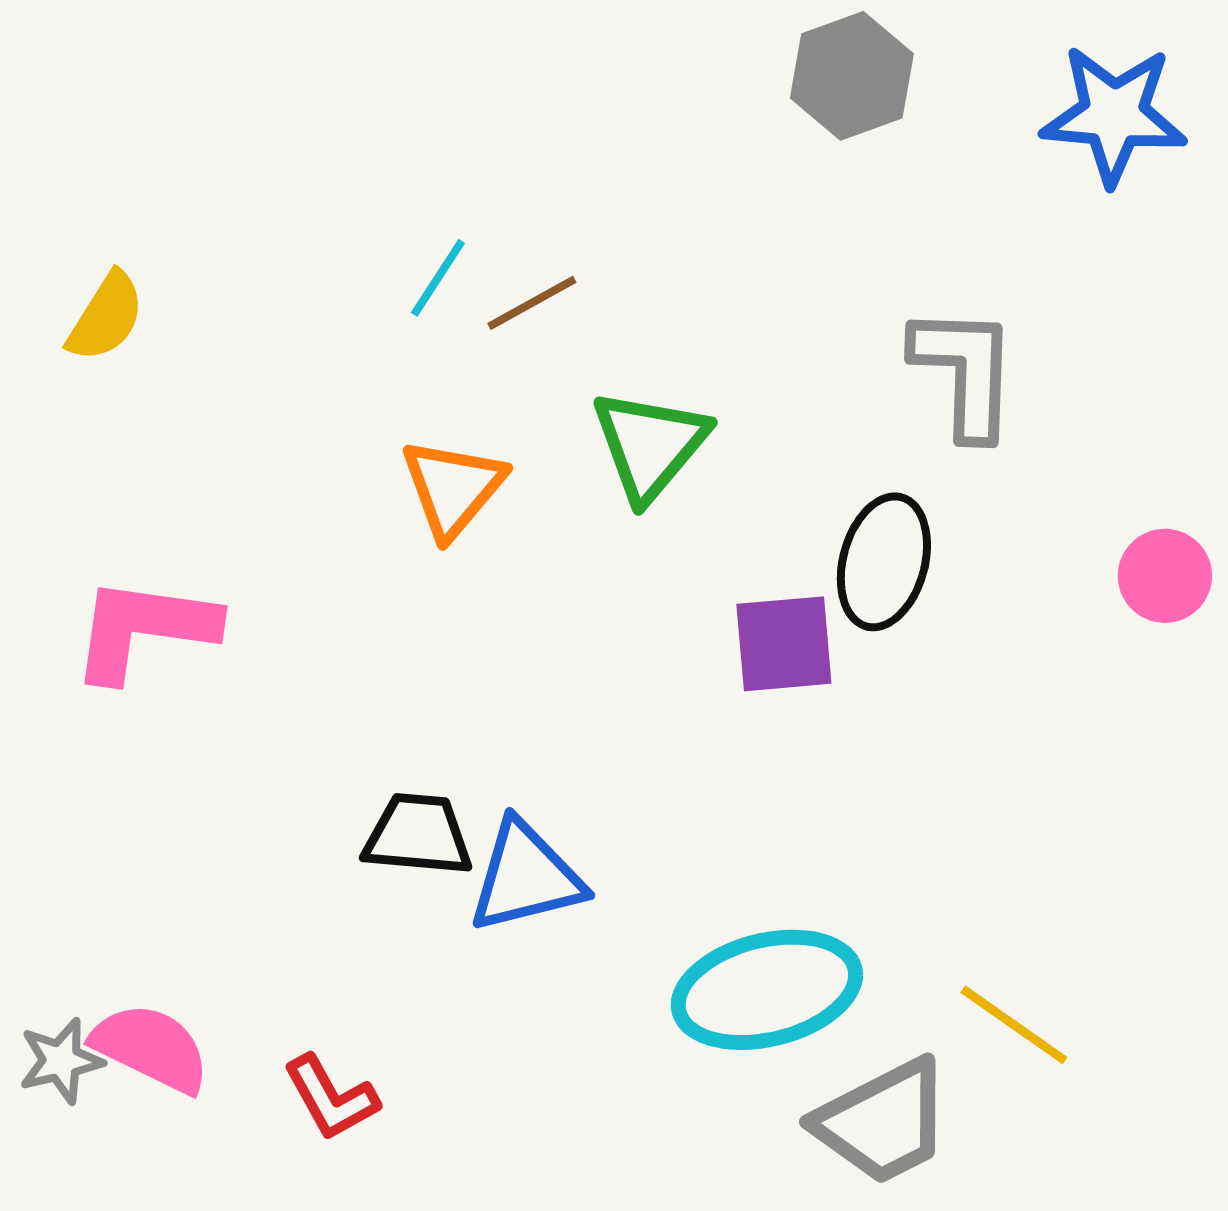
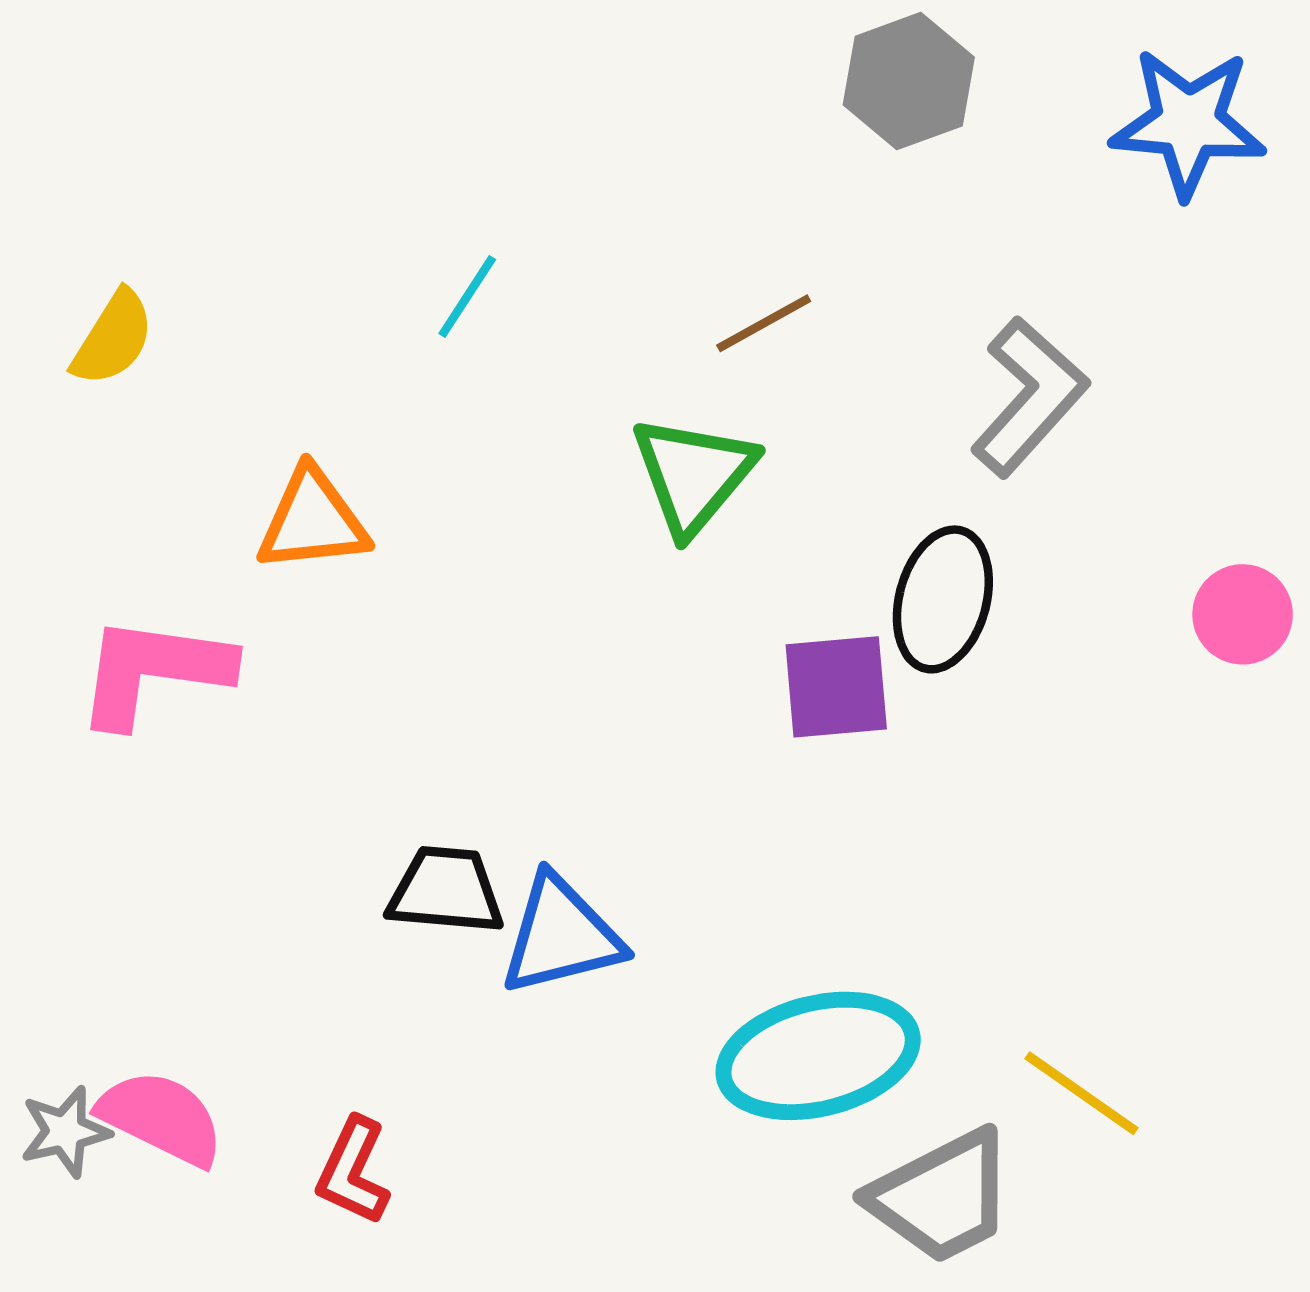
brown line: (532, 303) -> (764, 323), moved
gray L-shape: (965, 372) -> (1029, 397), turned 40
orange triangle: (453, 488) -> (313, 521), moved, turned 44
red L-shape: (331, 1098) -> (353, 1171), turned 54

